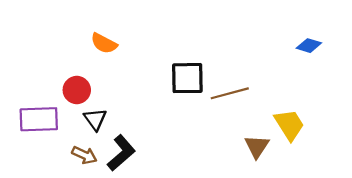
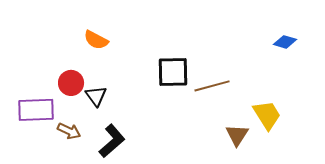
black triangle: (95, 119) -> (96, 96), moved
brown arrow: (84, 155) -> (69, 131), moved

